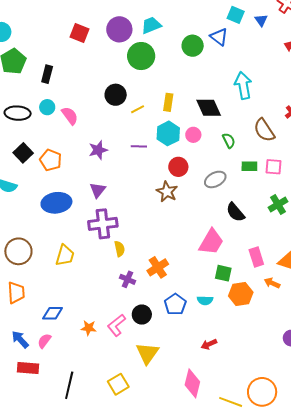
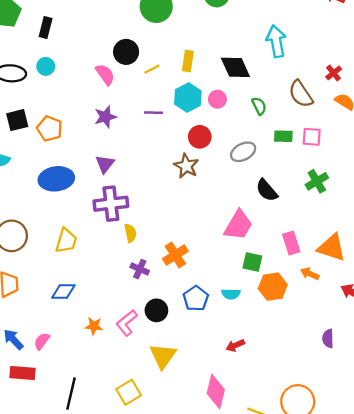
pink semicircle: (70, 116) -> (105, 74), moved
black square: (23, 153) -> (17, 120), turned 30
blue diamond: (53, 313) -> (63, 291), moved

